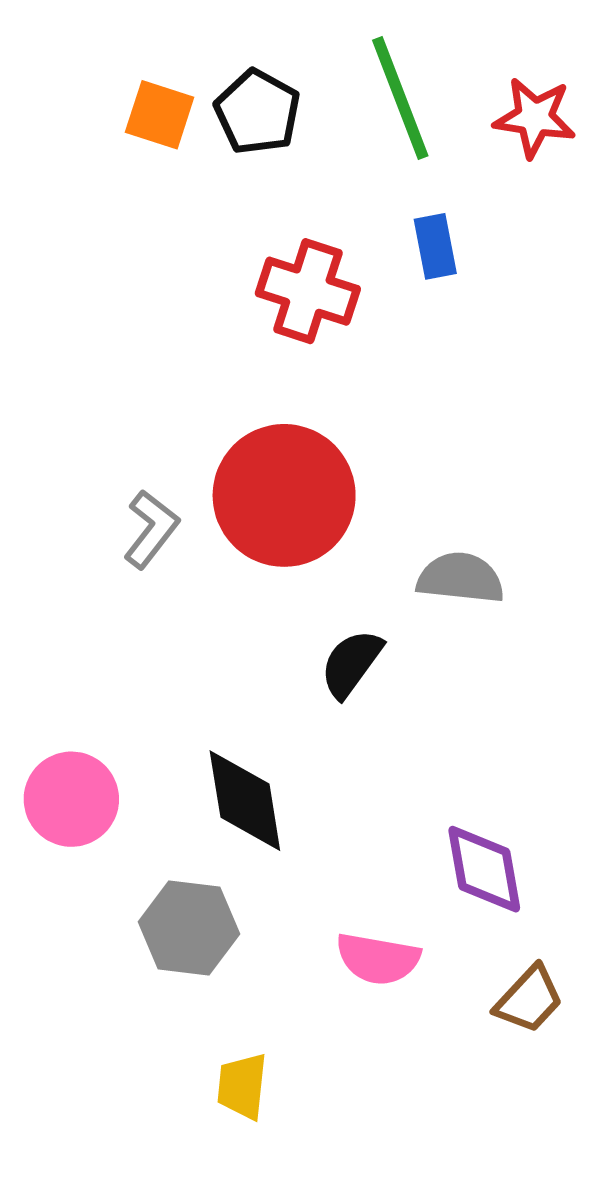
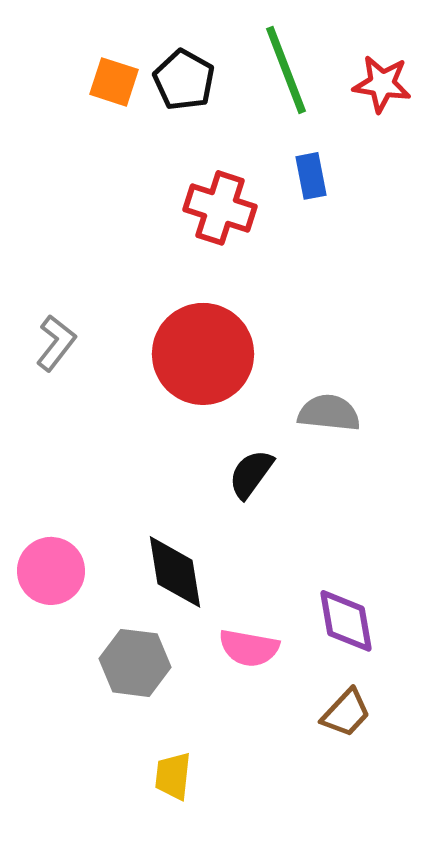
gray L-shape: (151, 529) -> (56, 343), moved
pink semicircle: (378, 959) -> (249, 648), moved
brown trapezoid: (529, 999) -> (346, 713), moved

